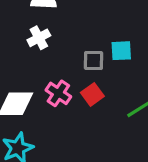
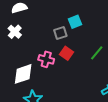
white cross: (39, 38) -> (15, 32), moved

